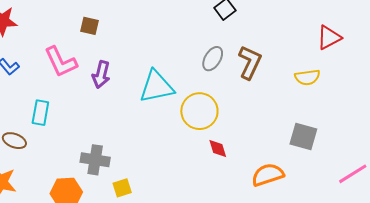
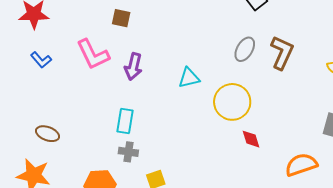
cyan triangle: (157, 87) -> (189, 78), size x0.6
cyan rectangle: (40, 113) -> (125, 121), moved
gray cross: (95, 160) -> (128, 152), size x0.7

